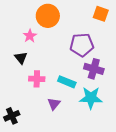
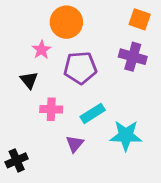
purple pentagon: (82, 45) -> (80, 68), moved
purple cross: (94, 69) -> (133, 57), moved
cyan rectangle: (67, 82) -> (93, 113), turned -54

